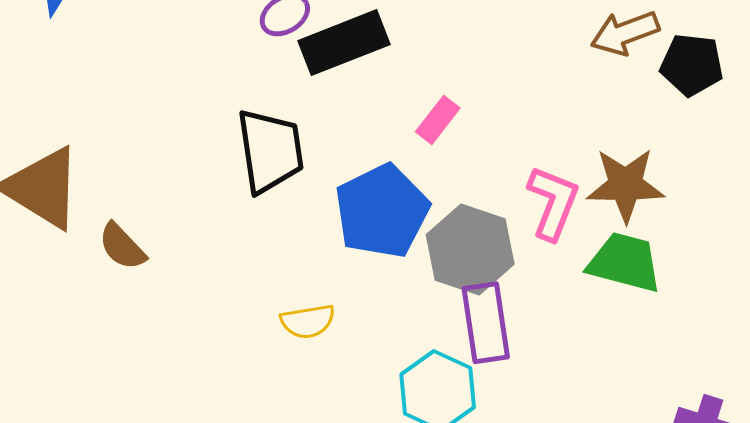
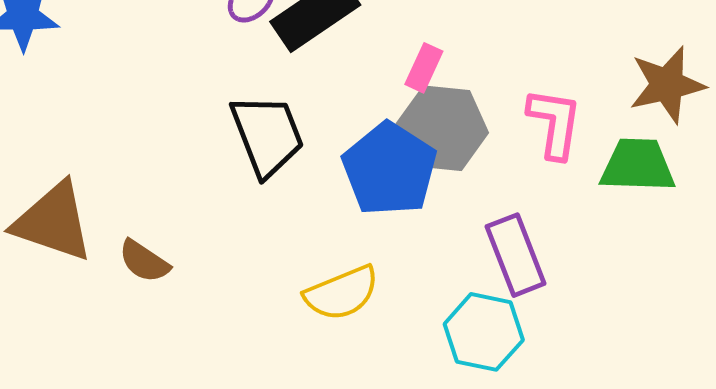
brown star: (626, 185) -> (667, 85), moved
gray hexagon: (470, 249) -> (442, 128), moved
yellow semicircle: (308, 321) -> (342, 293), size x1.4

